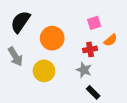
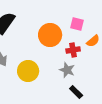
pink square: (94, 23) -> (77, 24), turned 32
orange circle: (52, 38) -> (50, 35), moved

